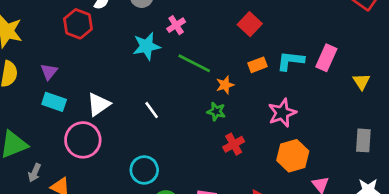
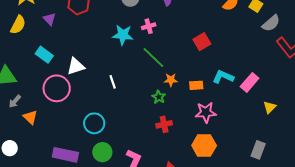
orange rectangle: (257, 65) -> (196, 85), moved
purple triangle: (49, 72) -> (49, 19), moved, turned -40

